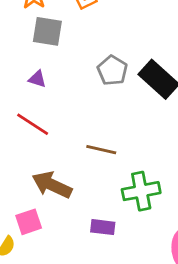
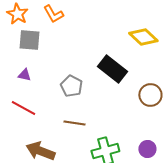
gray pentagon: (112, 70) -> (71, 86), moved

